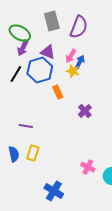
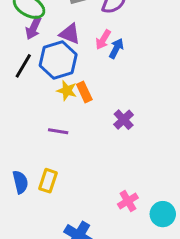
yellow star: (73, 71) -> (67, 91), moved
purple line: (26, 126) -> (58, 131), moved
pink cross: (88, 167) -> (128, 201), turned 32

